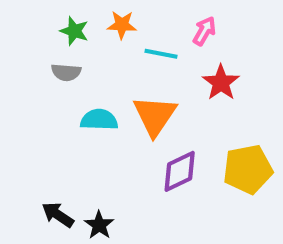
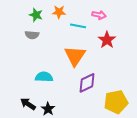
pink arrow: (204, 31) -> (99, 15), turned 72
cyan semicircle: (99, 120) -> (44, 77), moved
yellow pentagon: (248, 169) -> (116, 102), moved

